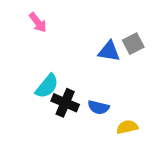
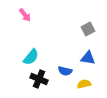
blue triangle: (109, 51) -> (88, 58), moved
black cross: (65, 103) -> (39, 79), moved

